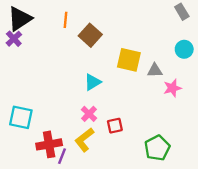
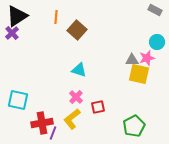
gray rectangle: (182, 12) -> (155, 10), turned -32
yellow square: (129, 60) -> (139, 74), moved
cyan triangle: (93, 82) -> (79, 70), turned 49
pink star: (172, 88) -> (147, 58), moved

